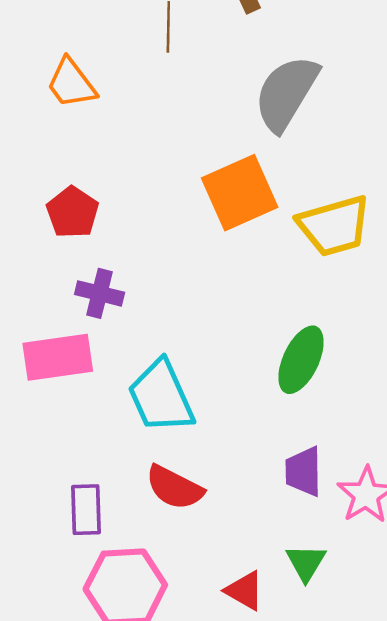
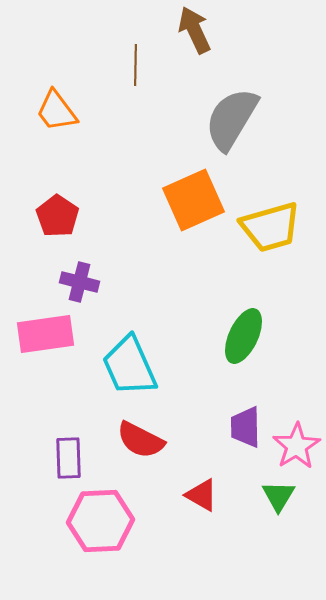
green triangle: (306, 562) -> (278, 496), moved
red triangle: (244, 591) -> (202, 495), moved

